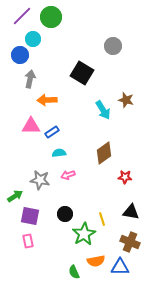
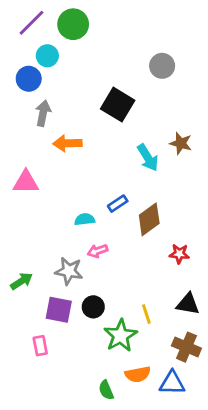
pink triangle: (31, 126) -> (26, 182), moved
blue rectangle: (52, 132) -> (118, 204), moved
gray star: (40, 180) -> (69, 271), moved
purple square: (30, 216) -> (59, 310), moved

